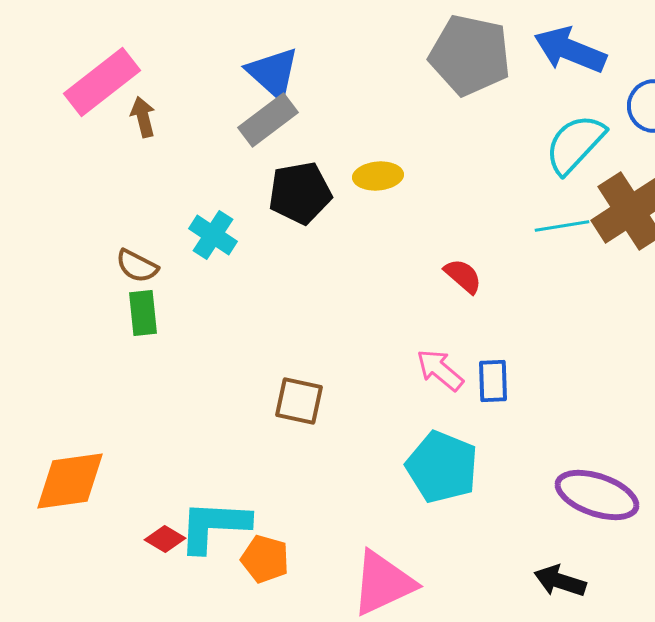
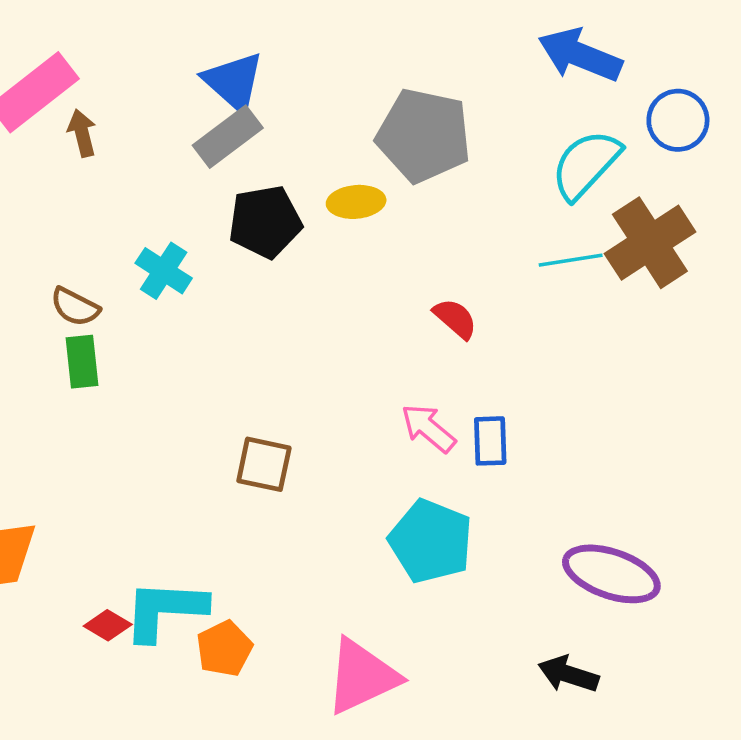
gray pentagon: (470, 55) -> (424, 135), moved
orange pentagon: (265, 559) -> (224, 649), turned 30

